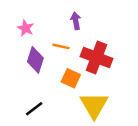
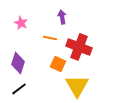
purple diamond: (35, 60) -> (18, 63), moved
black line: (34, 109) -> (19, 89), moved

